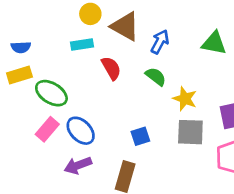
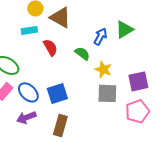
blue arrow: (160, 42) -> (100, 36), moved
green triangle: (214, 43) -> (124, 29), turned -42
blue square: (140, 136) -> (57, 93), moved, size x1.5

